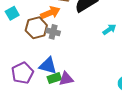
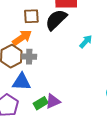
blue triangle: (48, 66) -> (22, 82), moved

